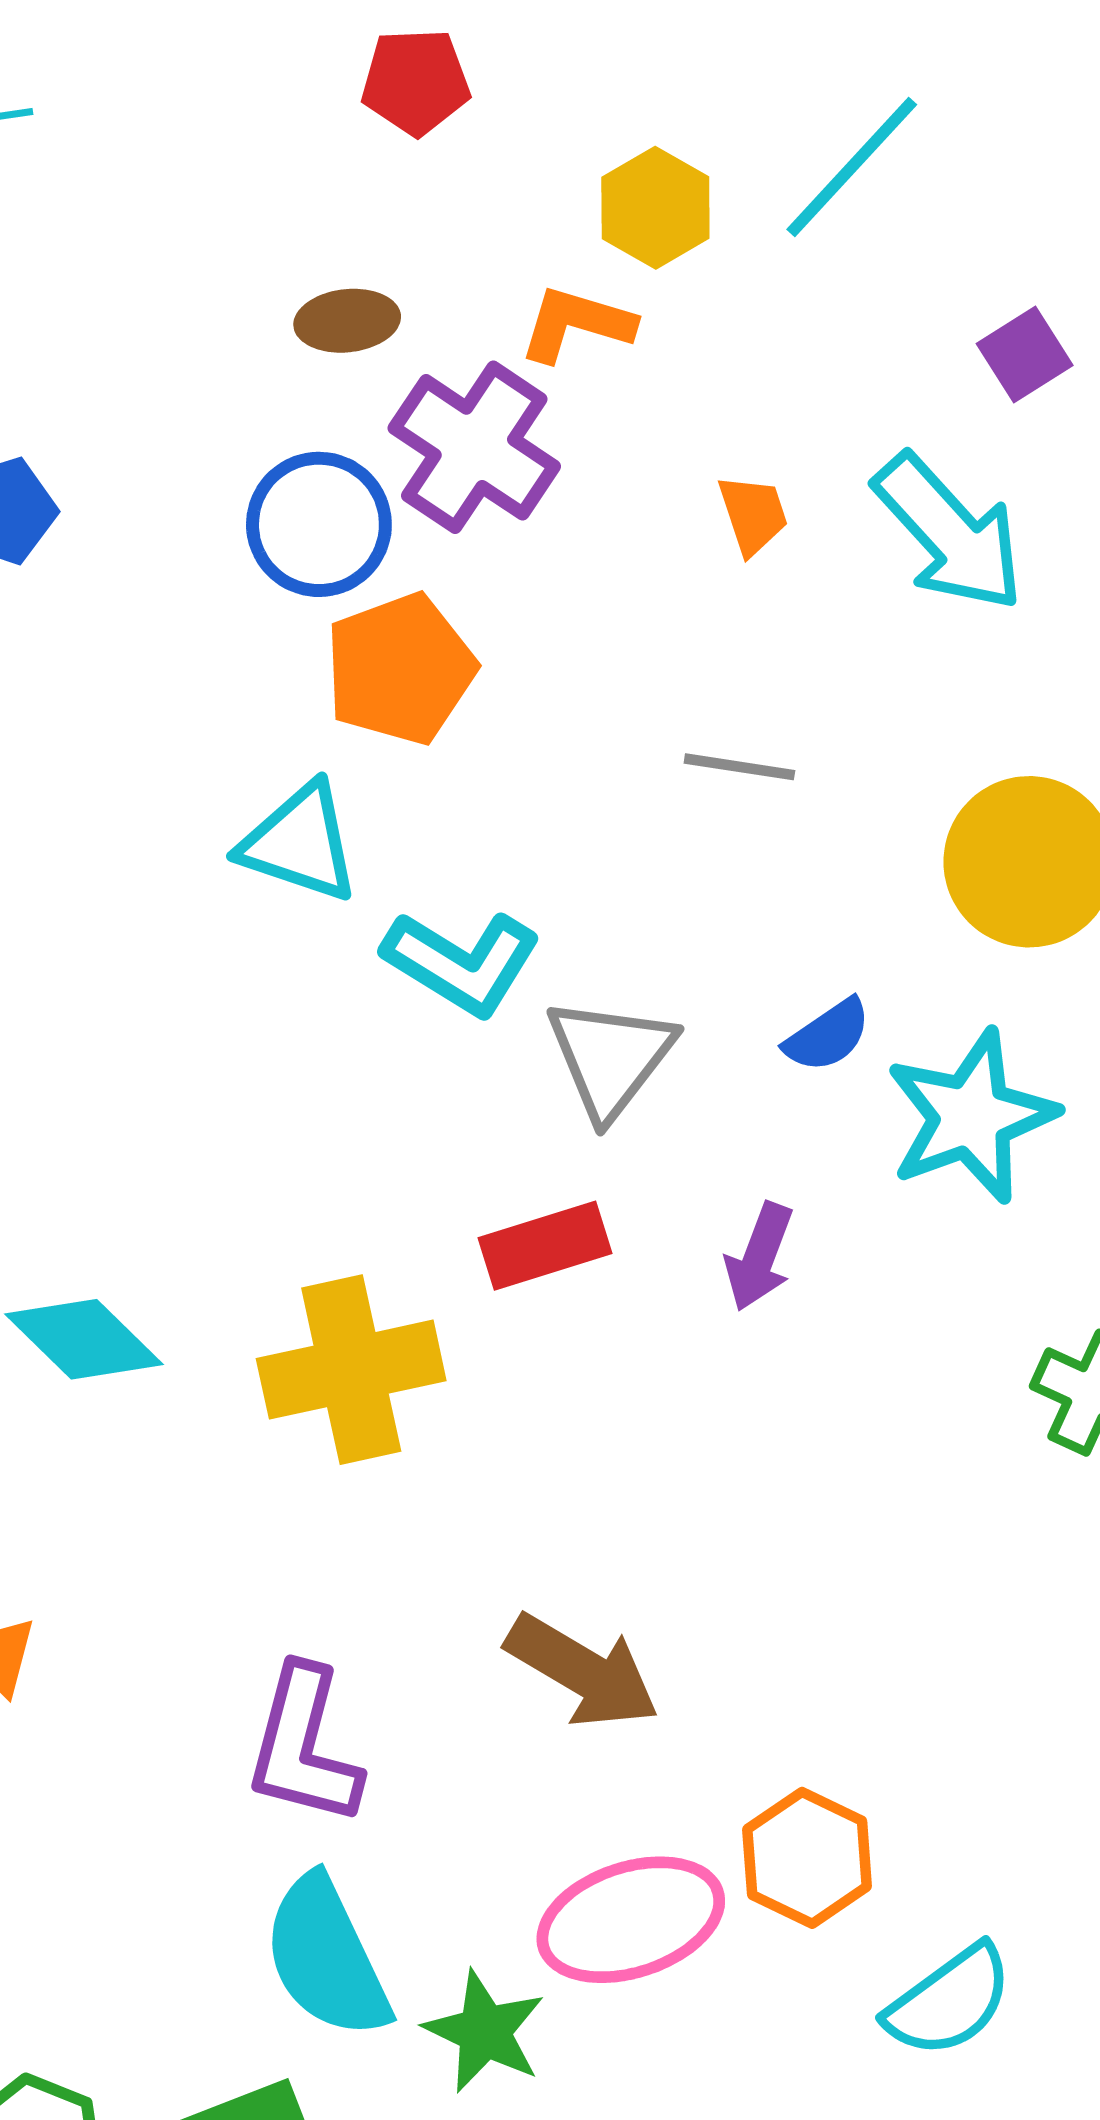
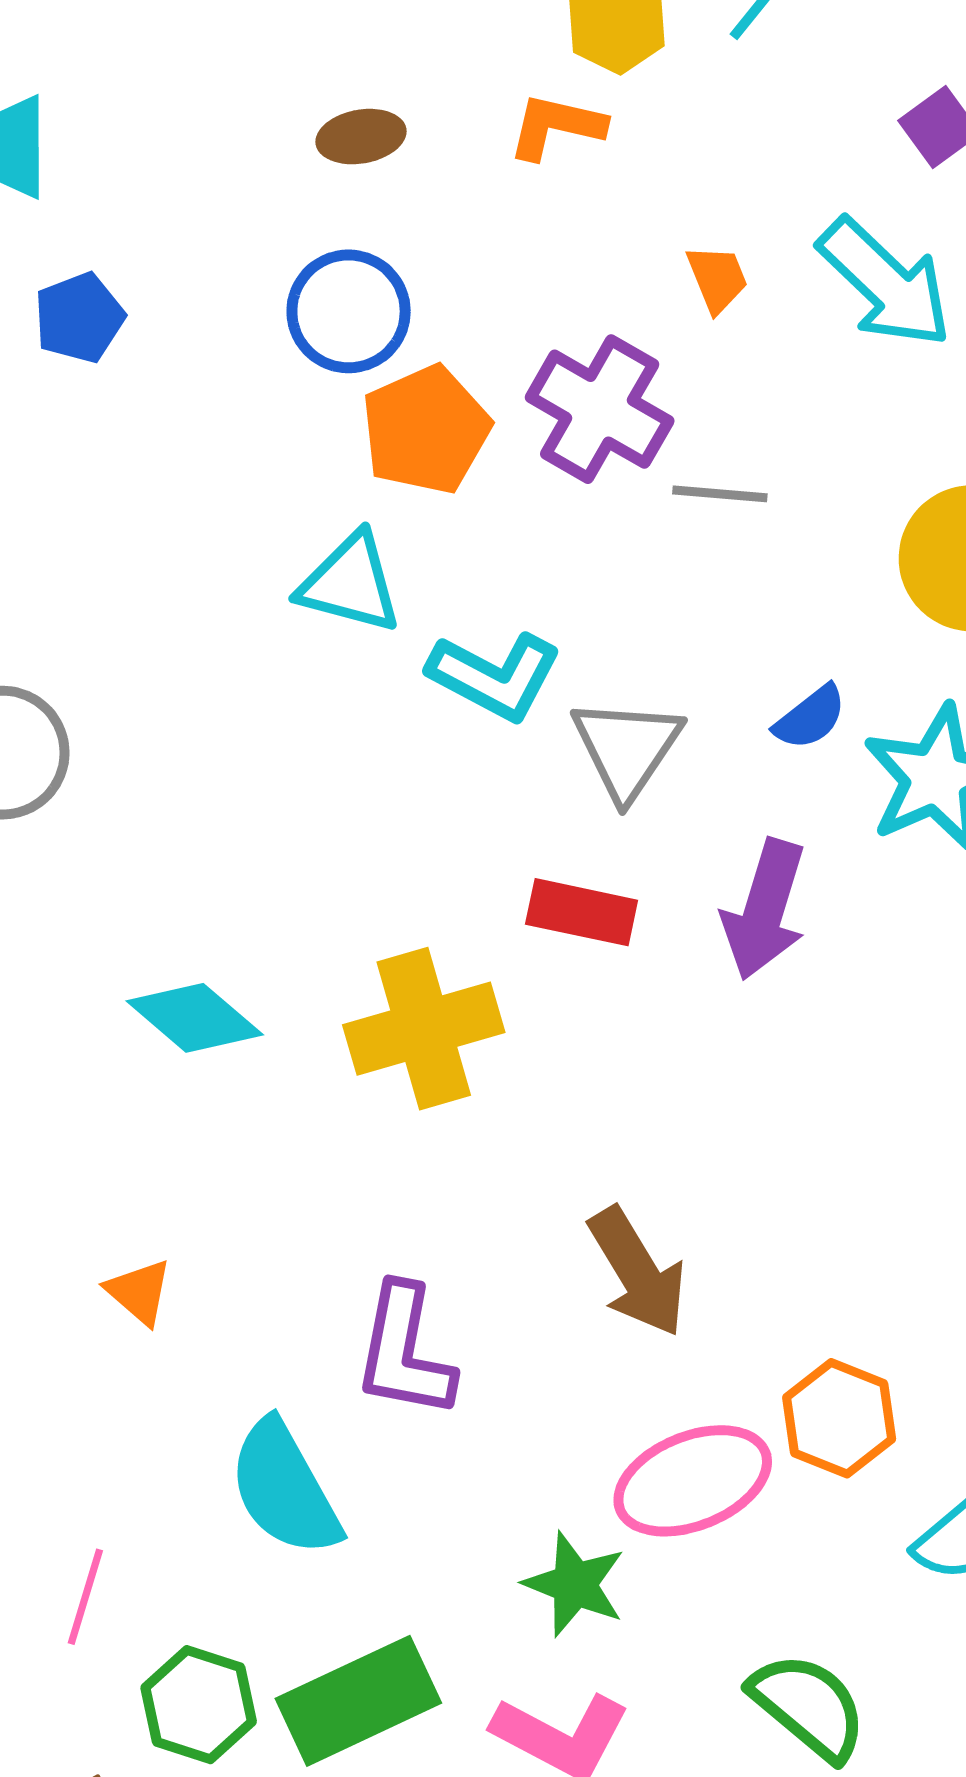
purple cross: (474, 447) -> (600, 409), moved
red rectangle: (545, 1246) -> (582, 912), turned 33
purple arrow: (759, 1257) -> (765, 910), size x1.5
brown arrow: (582, 1671) -> (637, 1272), turned 32
cyan semicircle: (326, 1957) -> (285, 1488), moved

